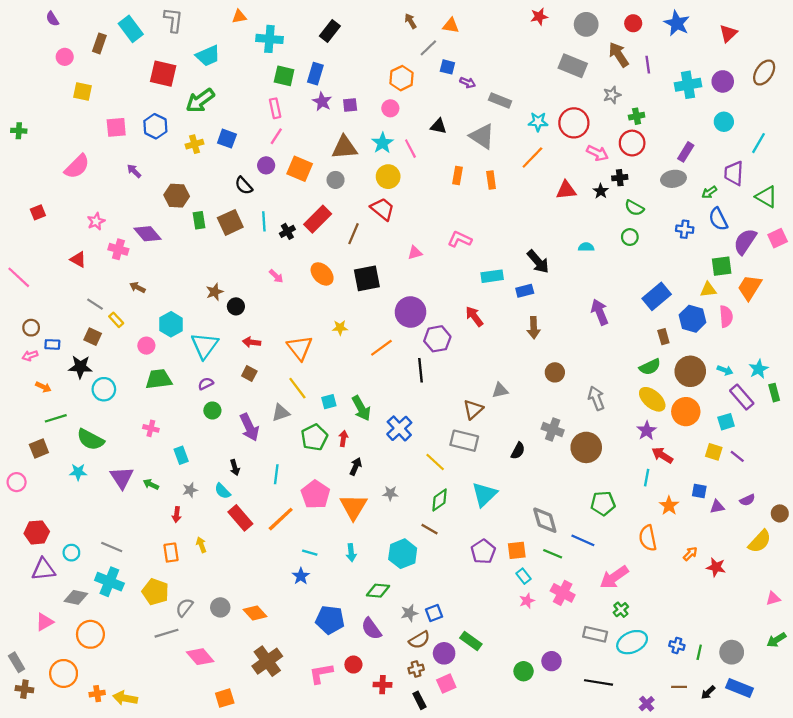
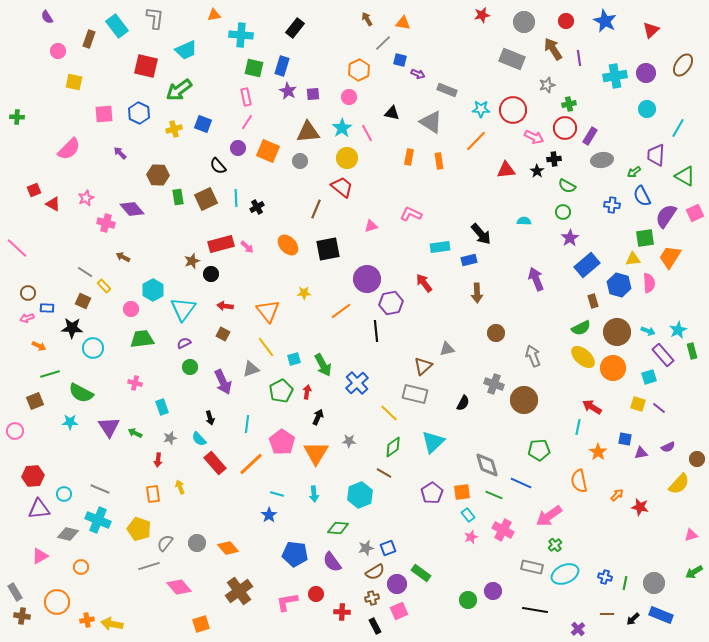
purple rectangle: (686, 152) -> (590, 136), moved
red rectangle: (318, 219) -> (221, 244), moved, turned 30
red triangle: (78, 259) -> (53, 204), moved
purple star: (647, 431) -> (570, 238), moved
orange circle: (90, 634) -> (81, 567), size x0.6

